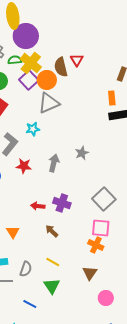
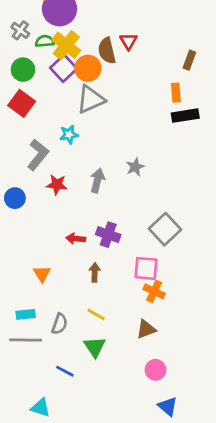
pink square: (101, 228) -> (146, 268), moved
brown arrow: (52, 231) -> (95, 272), turned 48
brown triangle: (90, 273) -> (146, 329), turned 35
pink circle: (106, 298) -> (156, 370), moved

